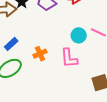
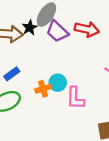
cyan circle: (79, 35) -> (58, 83), moved

